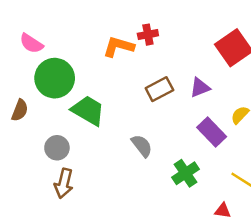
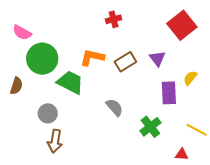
orange L-shape: (119, 47) -> (92, 57), moved
purple triangle: (200, 87) -> (157, 58), turned -42
purple rectangle: (212, 132) -> (169, 93), turned 45

